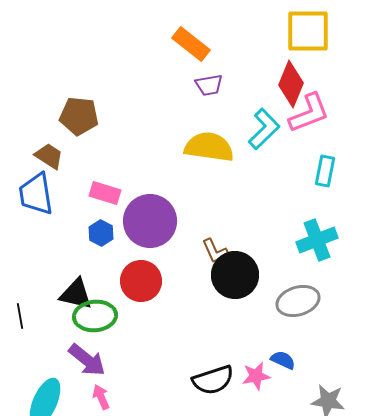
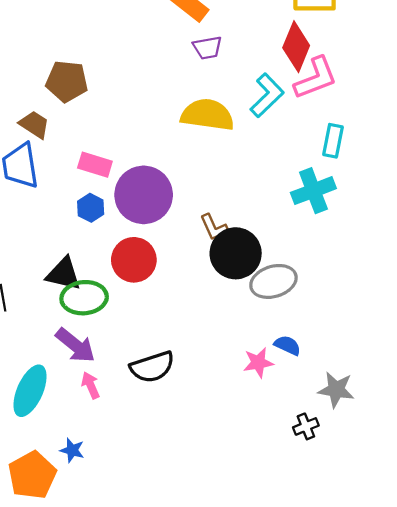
cyan cross: (317, 240) -> (313, 191), moved
gray ellipse: (298, 301) -> (273, 281), moved
black semicircle: (213, 380) -> (152, 367), moved

